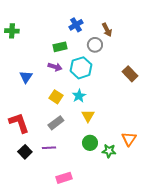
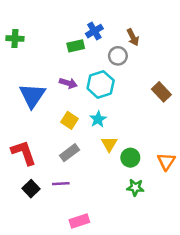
green rectangle: (60, 47) -> (76, 46), moved
blue triangle: (26, 77) -> (32, 96), size x1.6
orange triangle: (129, 139) -> (166, 161), moved
green circle: (90, 143) -> (130, 158), moved

